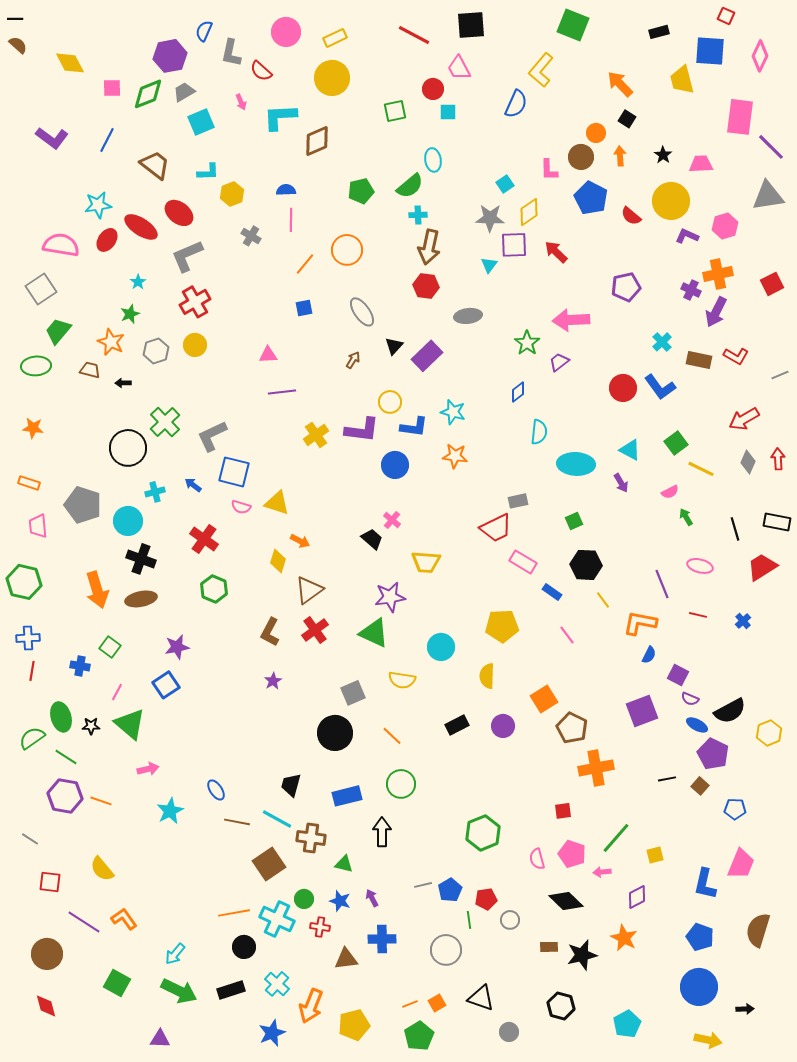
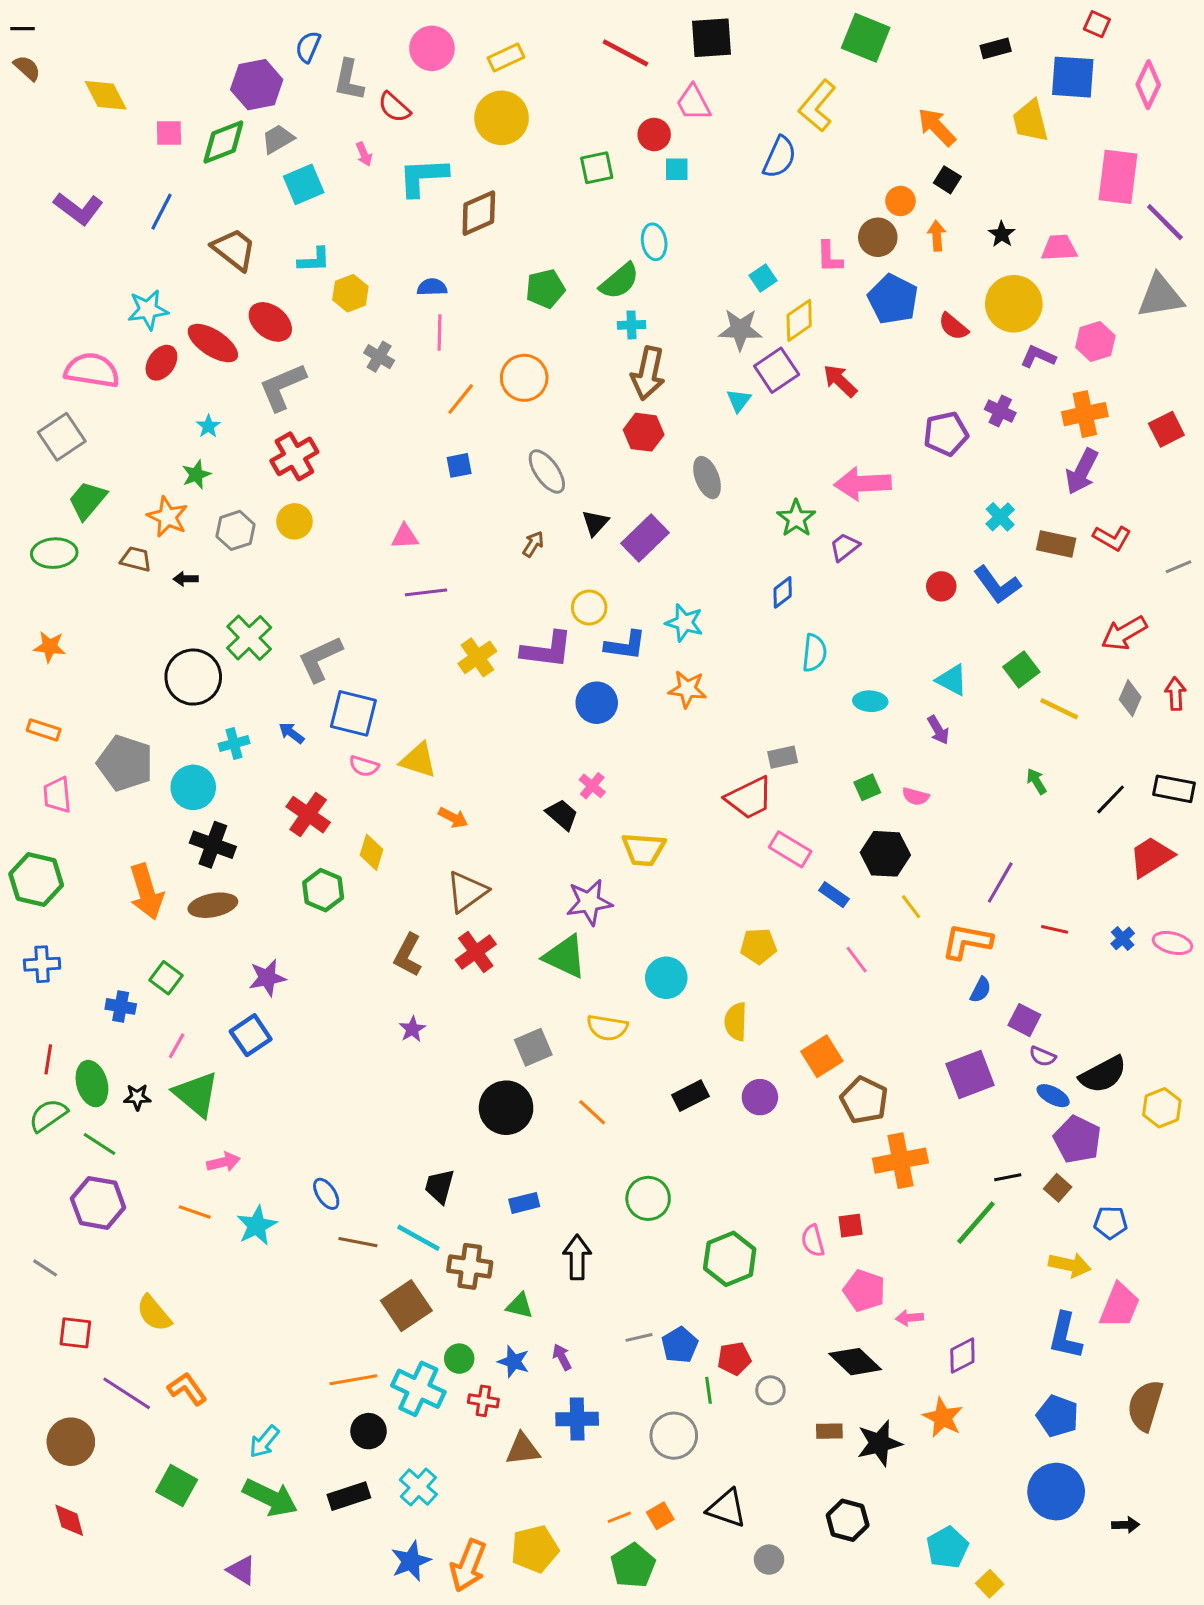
purple square: (514, 245) -> (777, 370), turned -32
purple cross: (691, 290) -> (1000, 411), moved
gray ellipse: (468, 316) -> (707, 478), turned 76
red circle: (623, 388) -> (941, 586), size x0.7
cyan ellipse: (576, 464) -> (870, 701), size x0.6
pink semicircle: (670, 492) -> (916, 796), moved, turned 42
black line: (735, 529) -> (1111, 799), turned 60
yellow diamond: (278, 561) -> (372, 852), moved
pink ellipse: (700, 566) -> (1172, 943), moved
purple line: (662, 584) -> (1000, 883), turned 52
yellow pentagon: (502, 626) -> (758, 946), size x0.7
red line: (32, 671) -> (48, 1059), moved
green circle: (401, 784) -> (648, 1198), moved
blue rectangle: (347, 796) -> (524, 1203), size x0.7
orange line: (101, 801) -> (195, 1212), moved
green line: (616, 838) -> (976, 1223), moved
yellow square: (655, 855) -> (990, 1584), moved, turned -30
pink semicircle: (537, 859) -> (813, 1241), moved
orange arrow: (311, 1006) -> (468, 1566), moved
purple triangle: (160, 1039) -> (242, 1570), turned 30
yellow arrow: (708, 1040) -> (1070, 1265), moved

